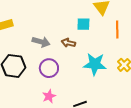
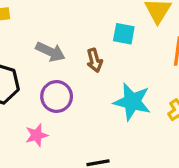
brown arrow: (68, 43) -> (95, 60), turned -128
pink star: (49, 96) -> (37, 135), moved

